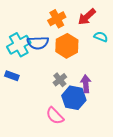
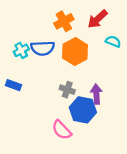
cyan cross: (19, 45) -> (21, 50), size x0.6
gray cross: (60, 80) -> (67, 90), turned -32

